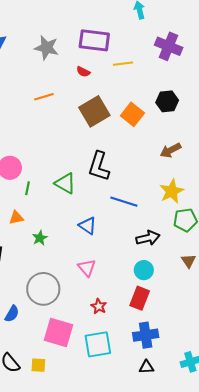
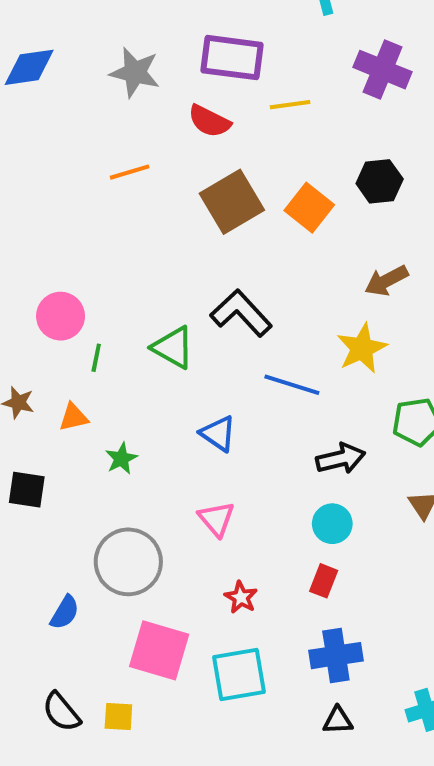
red semicircle: (83, 72) -> (209, 121), size x1.5
black L-shape: (99, 166) -> (241, 313), turned 120
yellow star: (172, 191) -> (362, 348), moved
red rectangle: (140, 298) -> (324, 581), size x0.7

